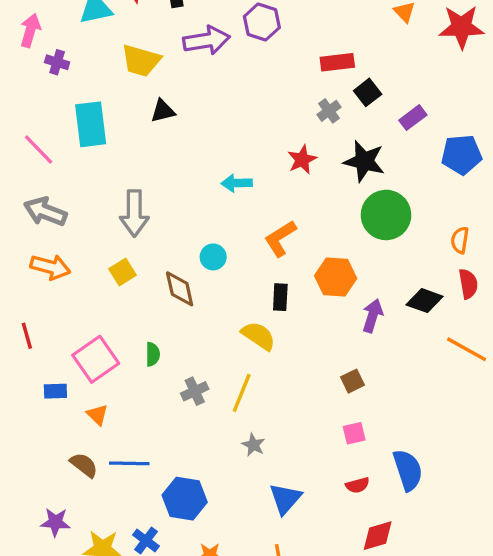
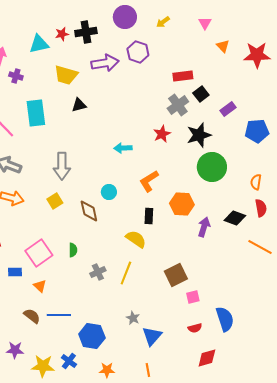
gray cross: (329, 111) -> (178, 105), size x1.5
black star: (364, 161) -> (199, 135), turned -30
brown square: (352, 381) -> (176, 275), moved, size x1.6
gray star: (253, 445) -> (133, 318), moved

